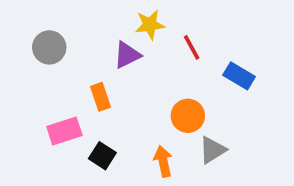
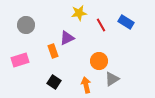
purple triangle: (127, 55) -> (67, 38), moved
blue rectangle: (239, 76) -> (126, 22), moved
pink rectangle: (64, 131) -> (20, 60), moved

